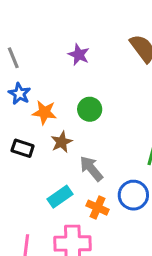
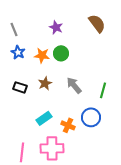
green circle: (90, 109) -> (61, 53), moved
orange star: (44, 112) -> (42, 55), moved
gray arrow: (91, 169) -> (74, 85), moved

